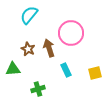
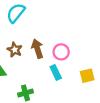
pink circle: (71, 33) -> (61, 52), moved, size x0.6

